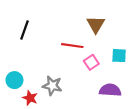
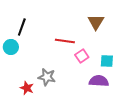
brown triangle: (96, 24) -> (96, 22), moved
cyan square: (119, 56) -> (107, 61), moved
cyan circle: (14, 80) -> (11, 47), moved

